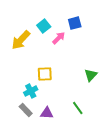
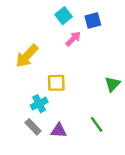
cyan square: (44, 26) -> (64, 16), moved
yellow arrow: (21, 40) -> (27, 56), moved

